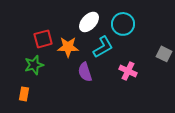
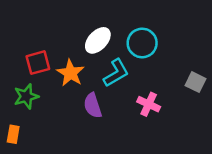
orange star: (68, 47) -> (70, 73), turned 30

